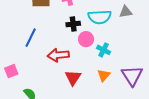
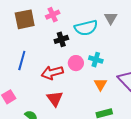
gray triangle: (126, 12) -> (111, 18), turned -40
pink circle: (86, 39) -> (76, 63), moved
red triangle: (73, 78) -> (55, 99), moved

